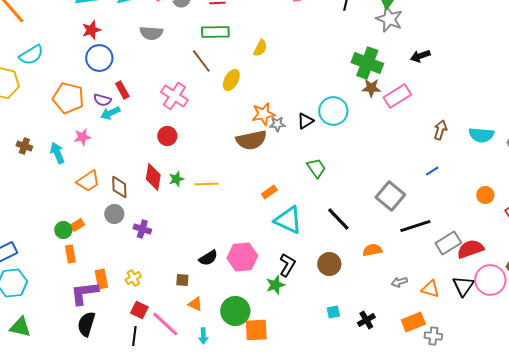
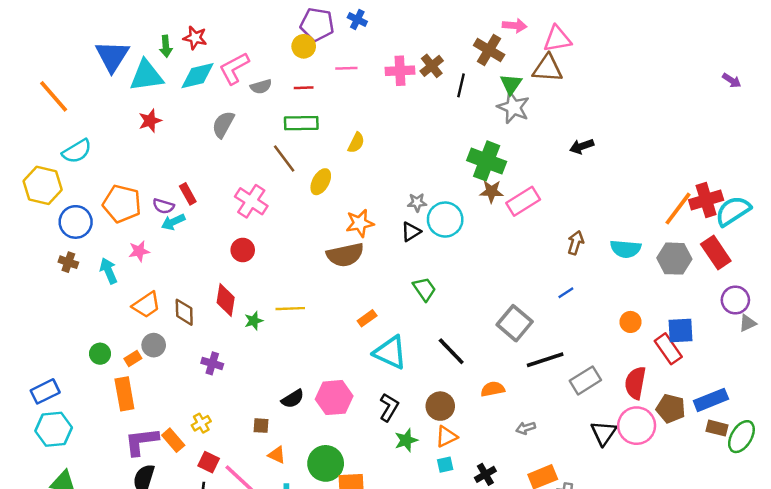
gray semicircle: (151, 33) -> (223, 124), turned 115
black arrow: (420, 56) -> (582, 146), moved
blue circle: (99, 58) -> (76, 222), moved
gray star: (277, 124) -> (417, 202), moved
green star: (176, 179) -> (254, 321), moved
gray circle: (114, 214) -> (154, 345), moved
green circle: (63, 230) -> (100, 354), moved
red semicircle: (470, 249) -> (635, 383), moved, turned -60
orange rectangle: (70, 254) -> (124, 394), size x1.5
orange rectangle: (101, 279) -> (173, 440), moved, turned -30
green star: (275, 285) -> (406, 440), moved
orange triangle: (430, 289) -> (446, 437), moved, turned -42

